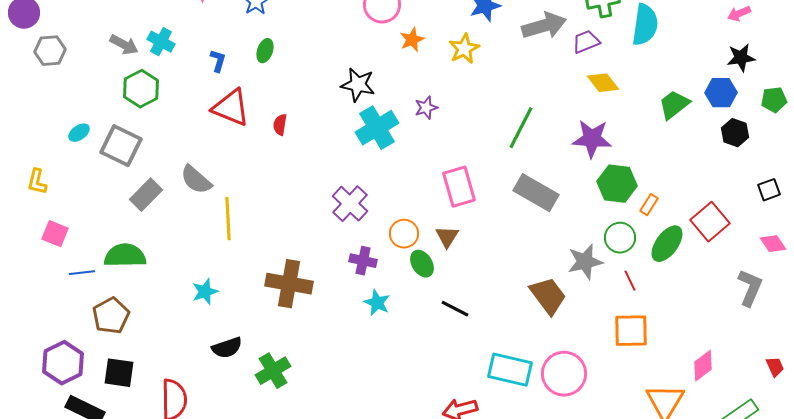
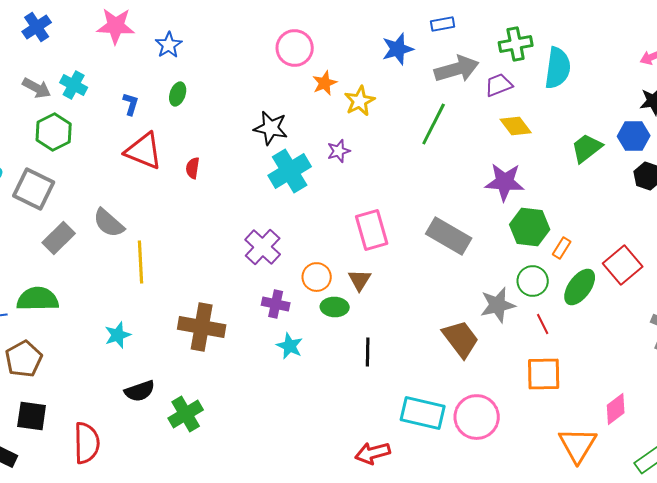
yellow star: (464, 49) -> (360, 101), moved
green line: (521, 128) -> (434, 124), moved
green ellipse: (422, 264) -> (335, 307), turned -56
black line: (455, 309) -> (368, 352), turned 64

